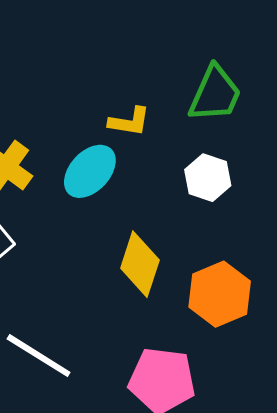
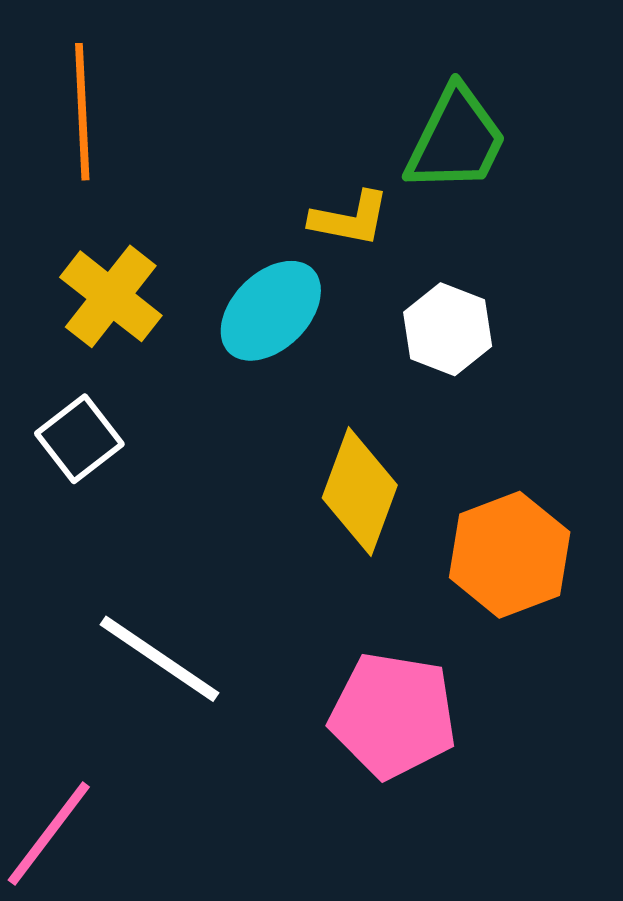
green trapezoid: (215, 94) -> (456, 140), moved
white hexagon: (208, 178) -> (448, 329), moved

